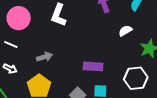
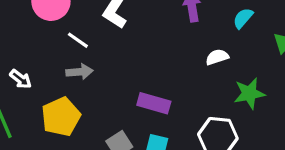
white line: (11, 45) -> (78, 40), moved

